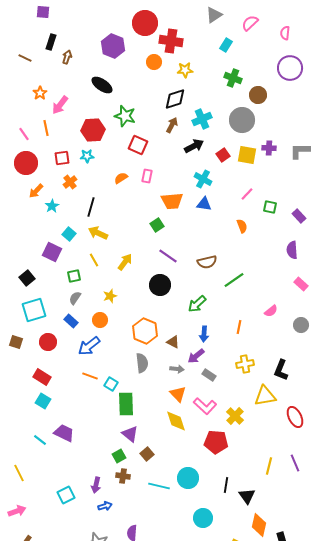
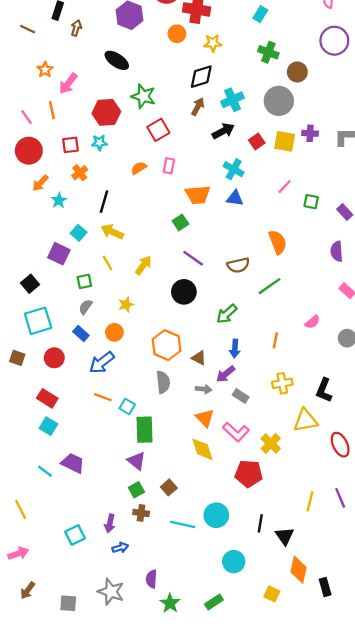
red square: (138, 145) -> (158, 130), turned 36
orange semicircle: (242, 226) -> (278, 242), moved, size x1.5
purple triangle: (130, 434) -> (136, 461), moved

